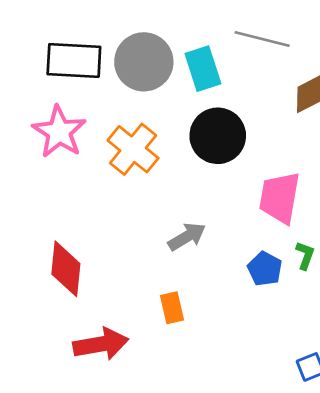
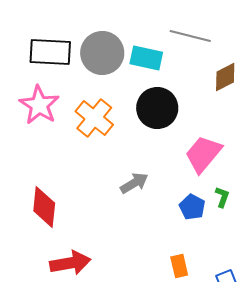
cyan rectangle: (203, 69) -> (146, 58), turned -60
pink trapezoid: (280, 198) -> (203, 154), turned 30
orange rectangle: (172, 308) -> (179, 266), moved

